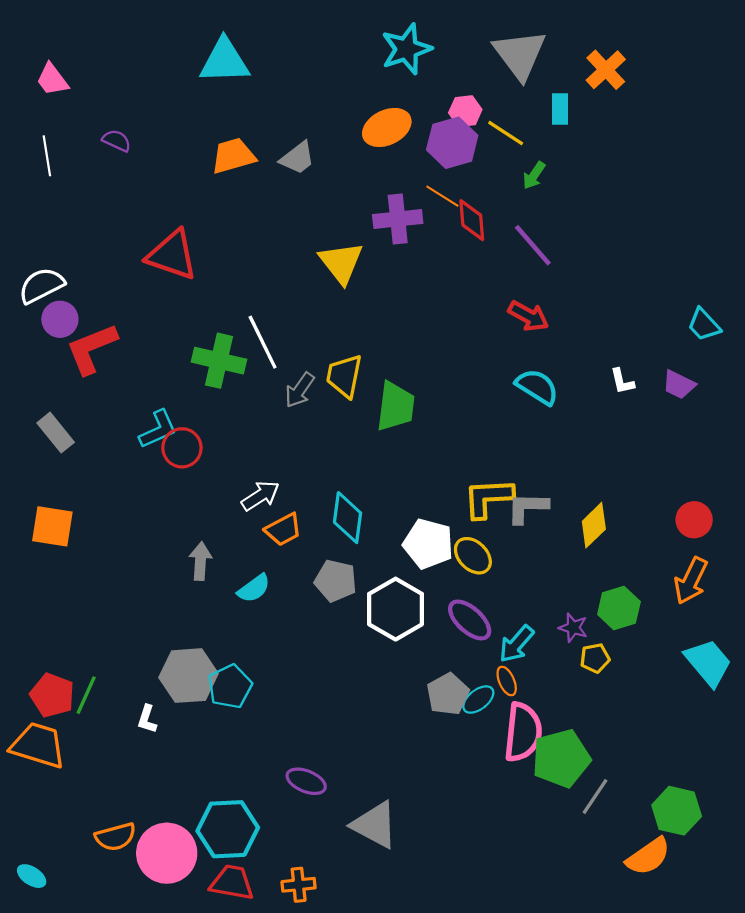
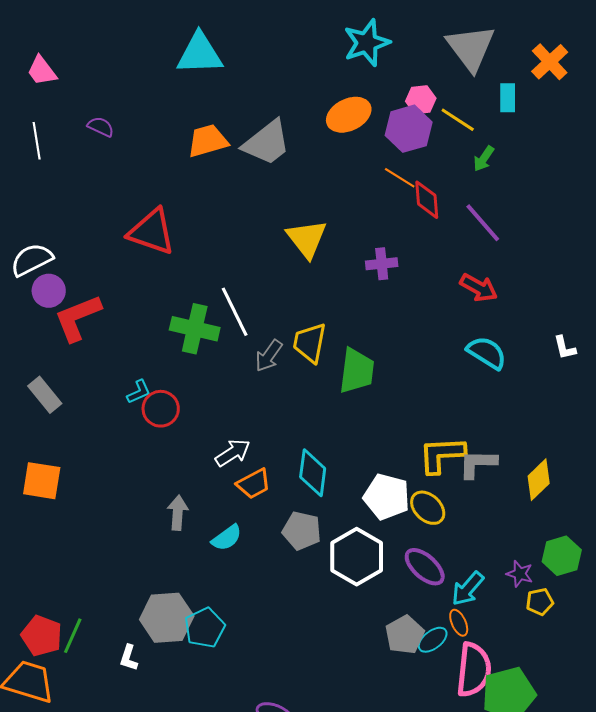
gray trapezoid: (297, 158) -> (267, 143), size x1.5
purple cross: (398, 219) -> (382, 264), moved, size x0.7
cyan L-shape: (158, 429) -> (139, 392), size x0.7

